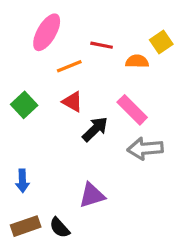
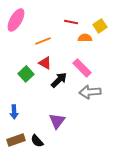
pink ellipse: (47, 32) -> (16, 20), moved
red line: (102, 45) -> (71, 22), moved
green square: (24, 105) -> (26, 74), moved
purple triangle: (92, 195) -> (57, 121), turned -36

